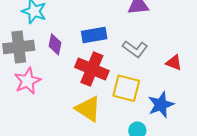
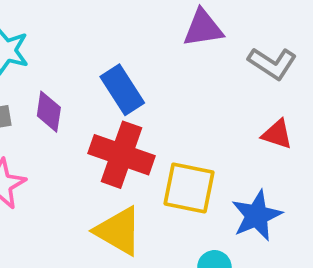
blue rectangle: (94, 35) -> (122, 90), turned 70
gray L-shape: (135, 49) -> (272, 63), moved

